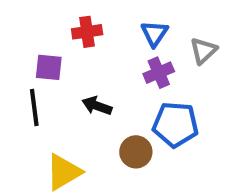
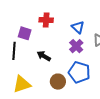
blue triangle: (154, 33) -> (78, 27), turned -32
purple cross: (159, 73) -> (76, 46), turned -32

